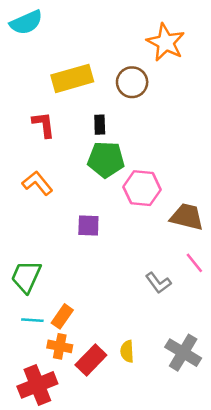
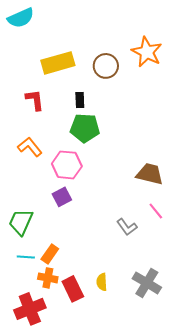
orange star: (166, 42) -> (147, 52), moved
pink hexagon: (142, 188) -> (67, 165), moved
purple square: (88, 226) -> (62, 197), moved, turned -30
red rectangle: (91, 360) -> (73, 289), turned -70

